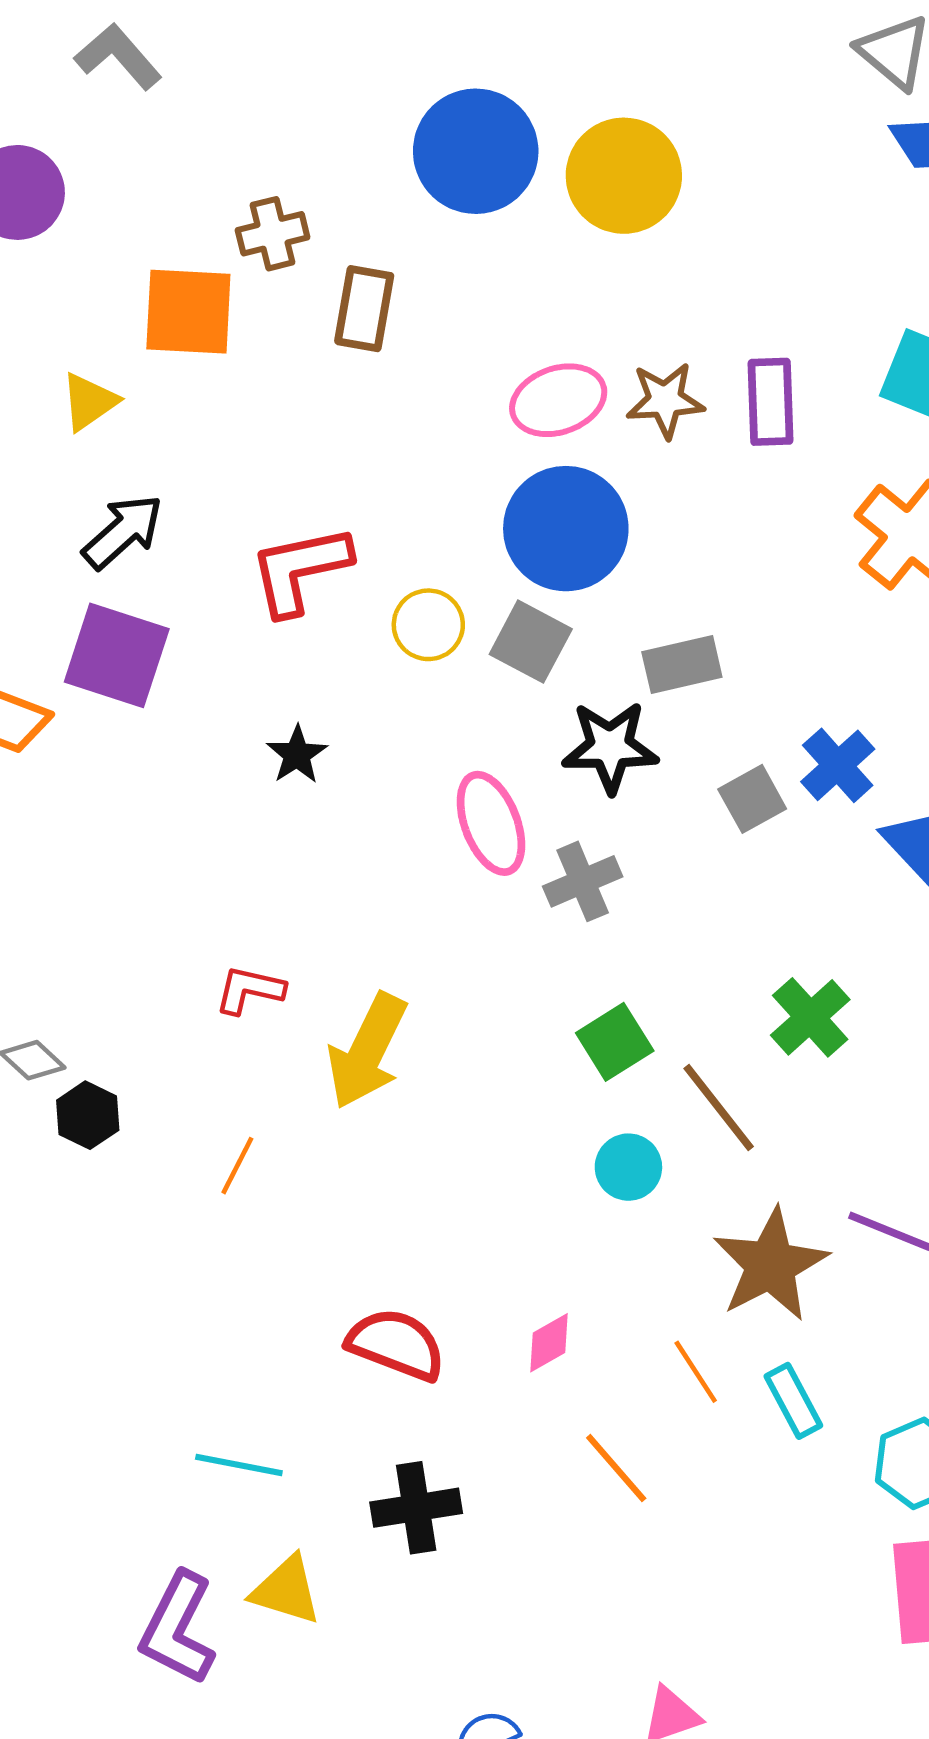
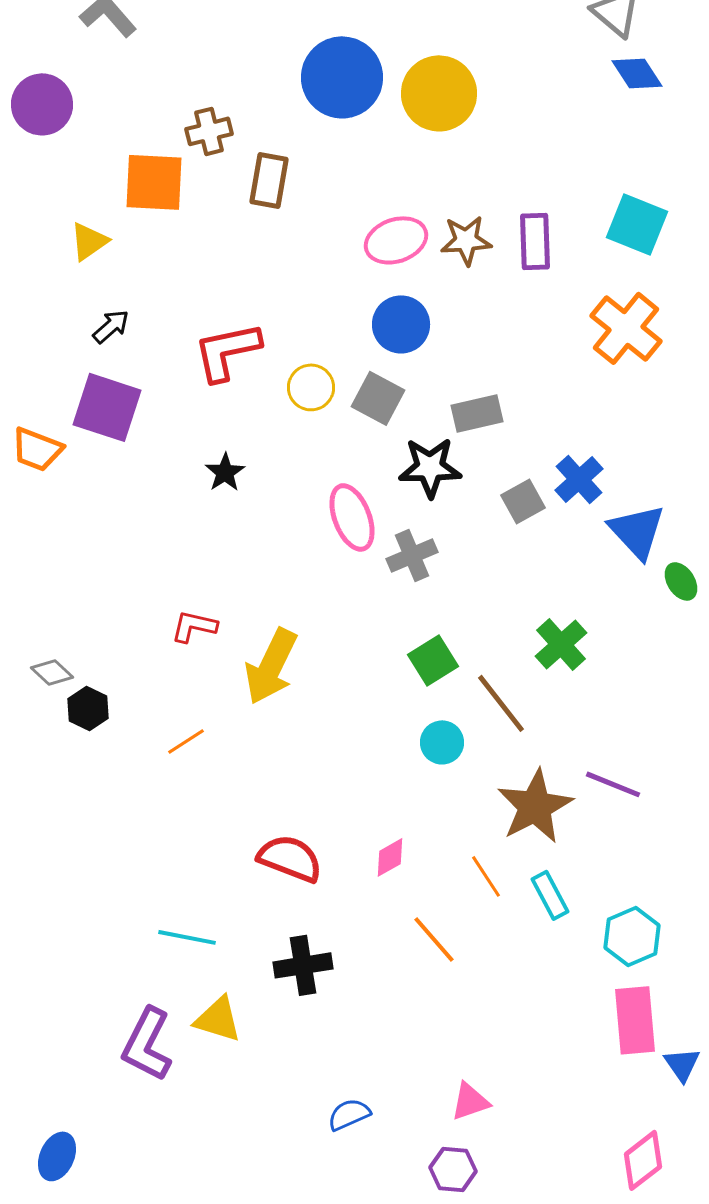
blue circle: (566, 529) -> (401, 324), size x0.7
black arrow: (123, 532) -> (111, 326), size x0.7
orange line: (237, 1166) -> (186, 741), turned 30

